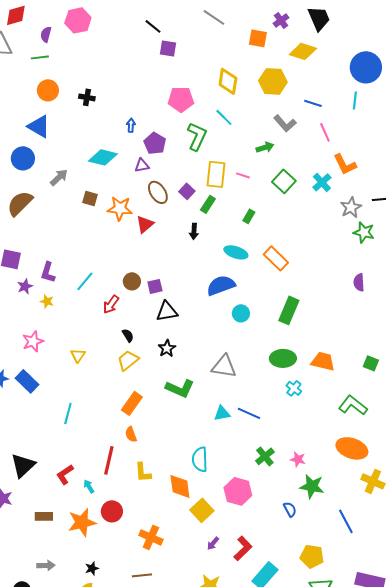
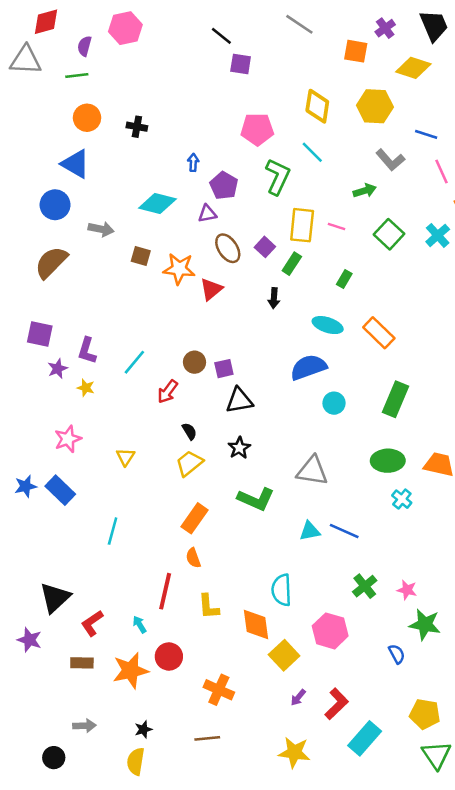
gray arrow: (59, 177) -> (101, 229), turned 54
red L-shape: (65, 474) -> (92, 623), moved

